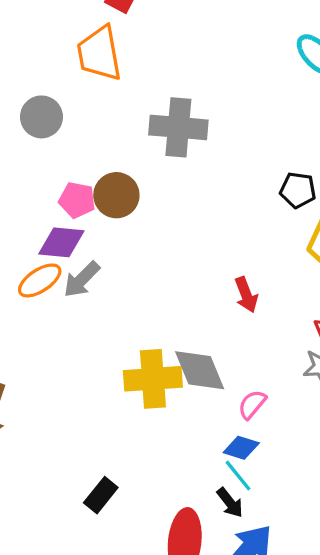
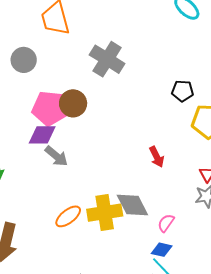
gray cross: (178, 127) -> (107, 59), turned 32
pink pentagon: (77, 200) -> (50, 108), size x1.6
gray arrow: (82, 279) -> (56, 156), turned -90
orange ellipse: (40, 280) -> (68, 216), moved

